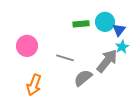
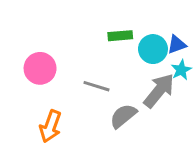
cyan circle: (105, 22) -> (153, 49), moved
blue triangle: (119, 30) -> (177, 45), turned 32

